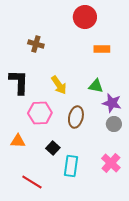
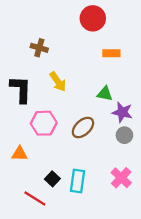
yellow arrow: (59, 85) -> (58, 82), moved
brown ellipse: (76, 117) -> (83, 128), turned 35
black square: (53, 148) -> (52, 179), moved

